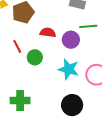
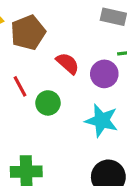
red semicircle: (48, 33) -> (68, 63), turned 35

